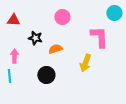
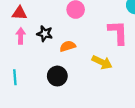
pink arrow: (14, 56) -> (21, 36), moved
yellow arrow: (85, 63) -> (102, 62), turned -84

